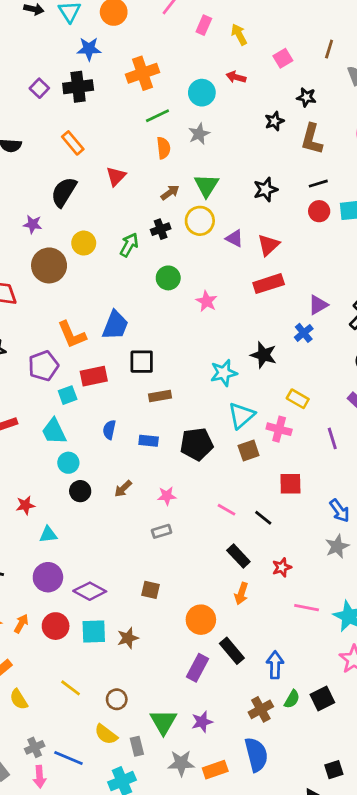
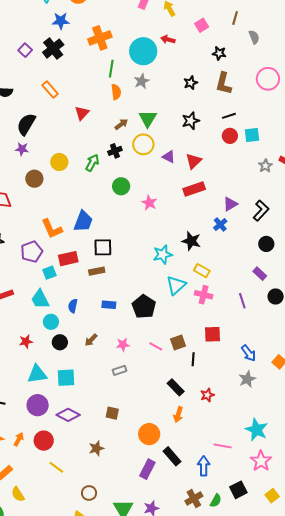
black cross: (78, 87) -> (53, 49), turned -30
cyan circle: (202, 93) -> (143, 51), size x1.4
green line: (157, 116) -> (111, 69), turned -54
black star: (274, 121) -> (191, 83), moved
black semicircle: (64, 192) -> (26, 124), moved
brown circle: (49, 265) -> (34, 179), size x0.7
brown rectangle: (160, 396) -> (97, 271), moved
yellow rectangle: (298, 399) -> (202, 271), moved
blue semicircle: (109, 430) -> (73, 306), moved
black pentagon: (197, 444) -> (144, 307), turned -30
brown square: (249, 450) -> (178, 342), moved
red star: (25, 505) -> (26, 341), moved
pink line: (227, 510) -> (156, 346), moved
black line: (263, 518) -> (193, 359), turned 56
cyan triangle: (48, 534) -> (37, 374), size x1.5
pink line: (307, 608) -> (223, 446), moved
cyan square: (94, 631) -> (66, 378), moved
yellow line: (71, 688) -> (56, 467), moved
green semicircle: (292, 699) -> (216, 501), moved

